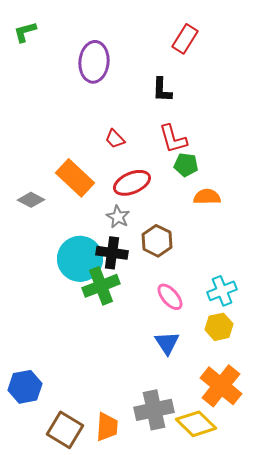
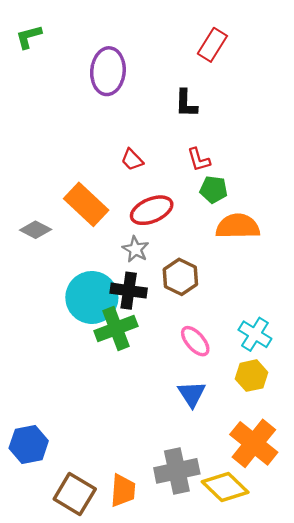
red L-shape: (173, 139) -> (199, 160), size x0.7
orange semicircle: (207, 197) -> (238, 226), size x1.4
cyan cross: (222, 291) -> (255, 334), turned -36

